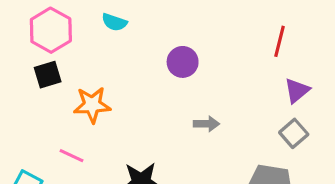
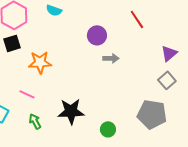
red line: (279, 41) -> (137, 19), moved, turned -48
gray arrow: (206, 124) -> (111, 58), moved

